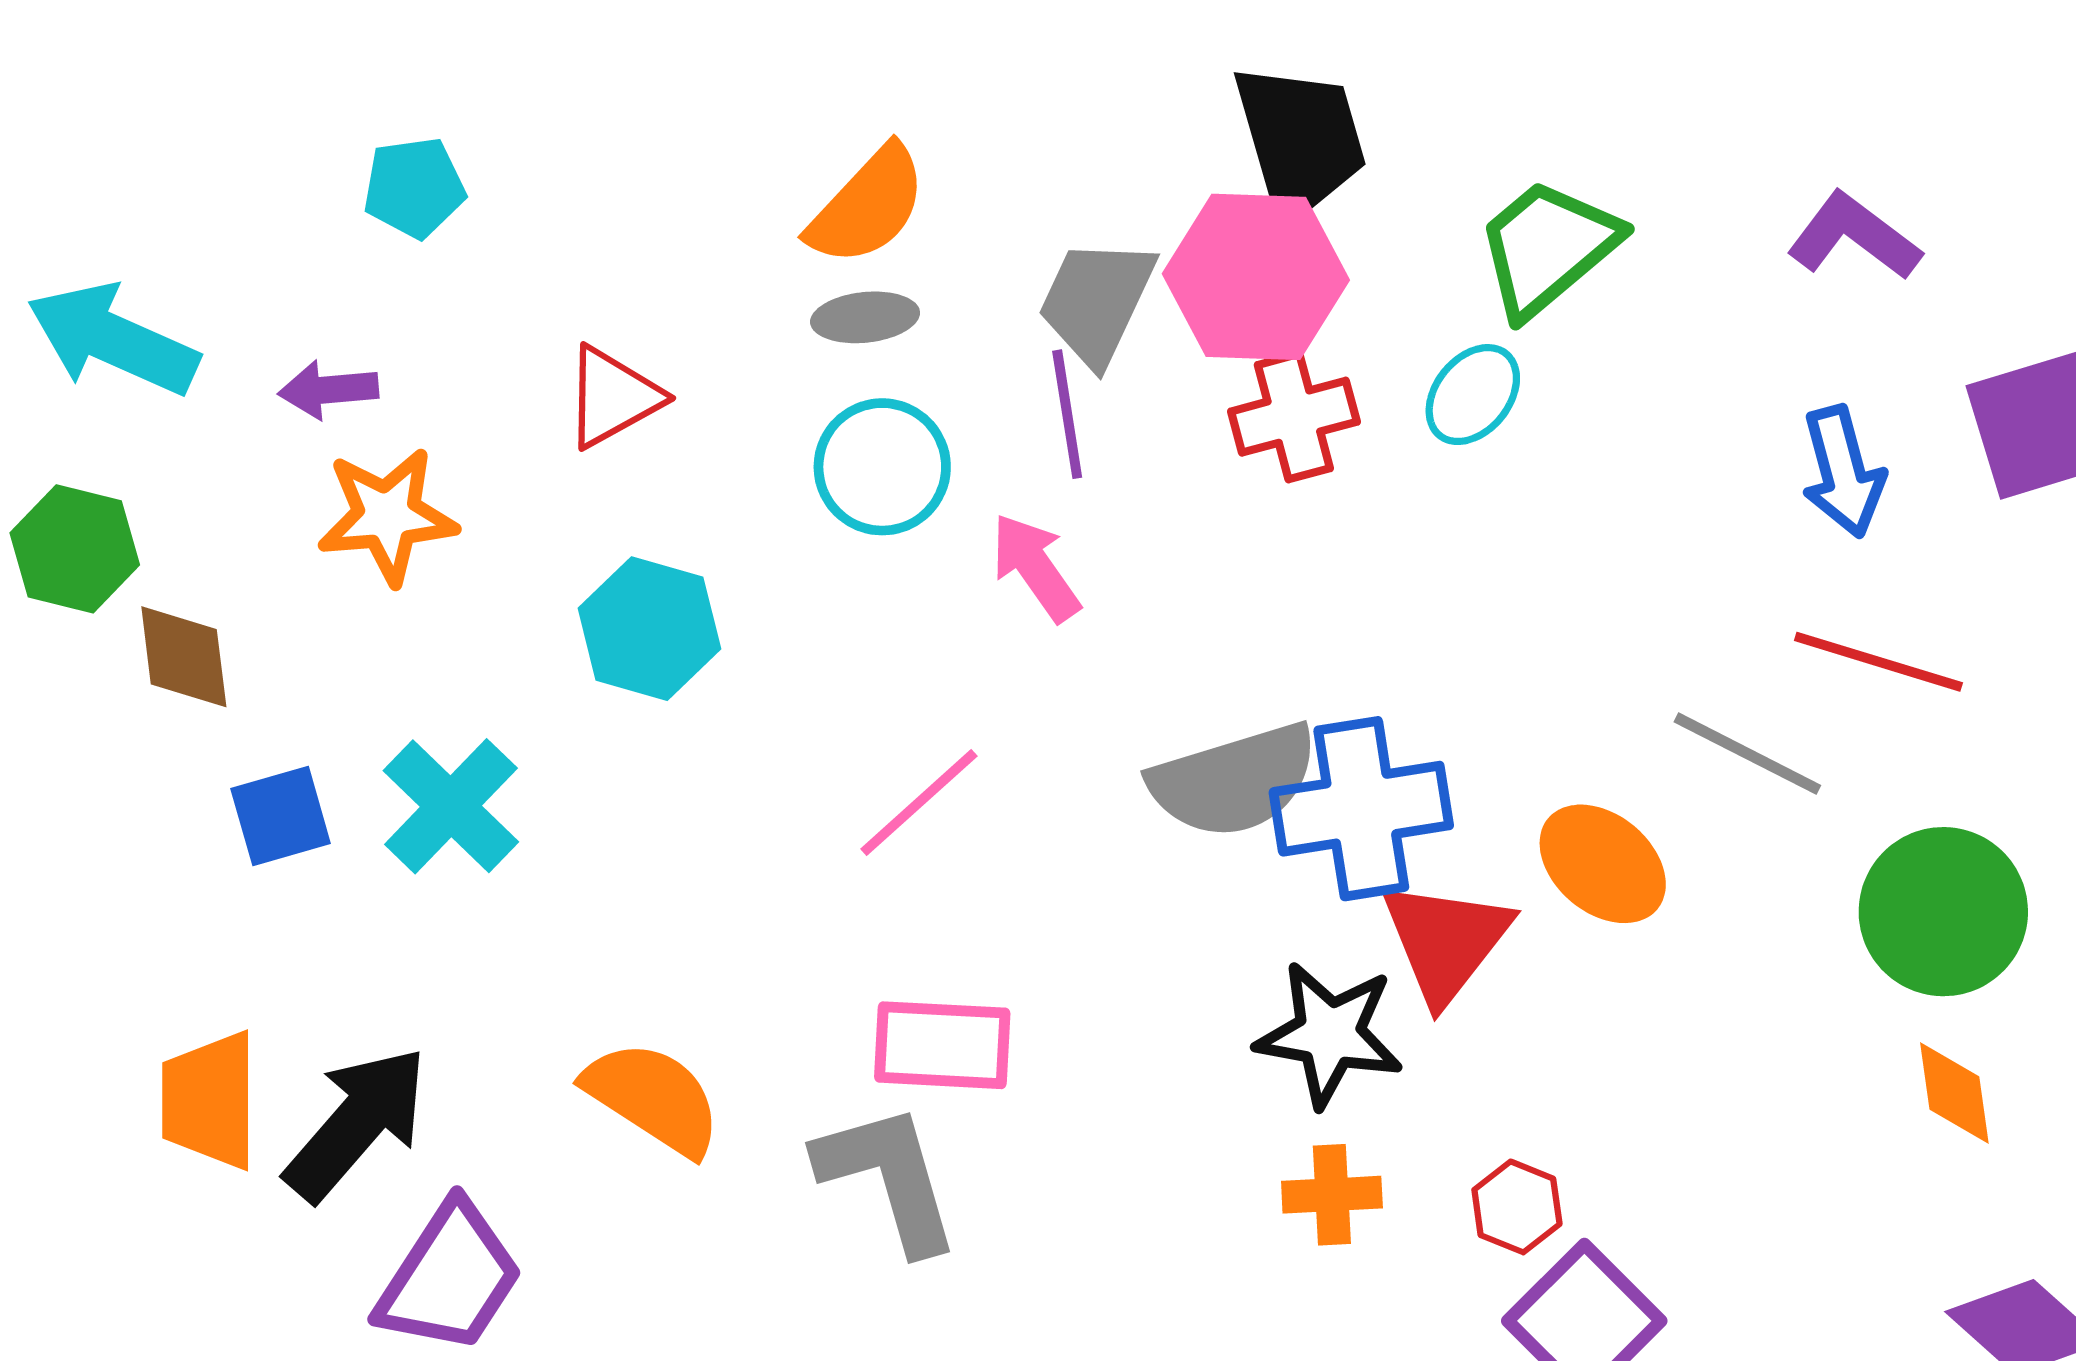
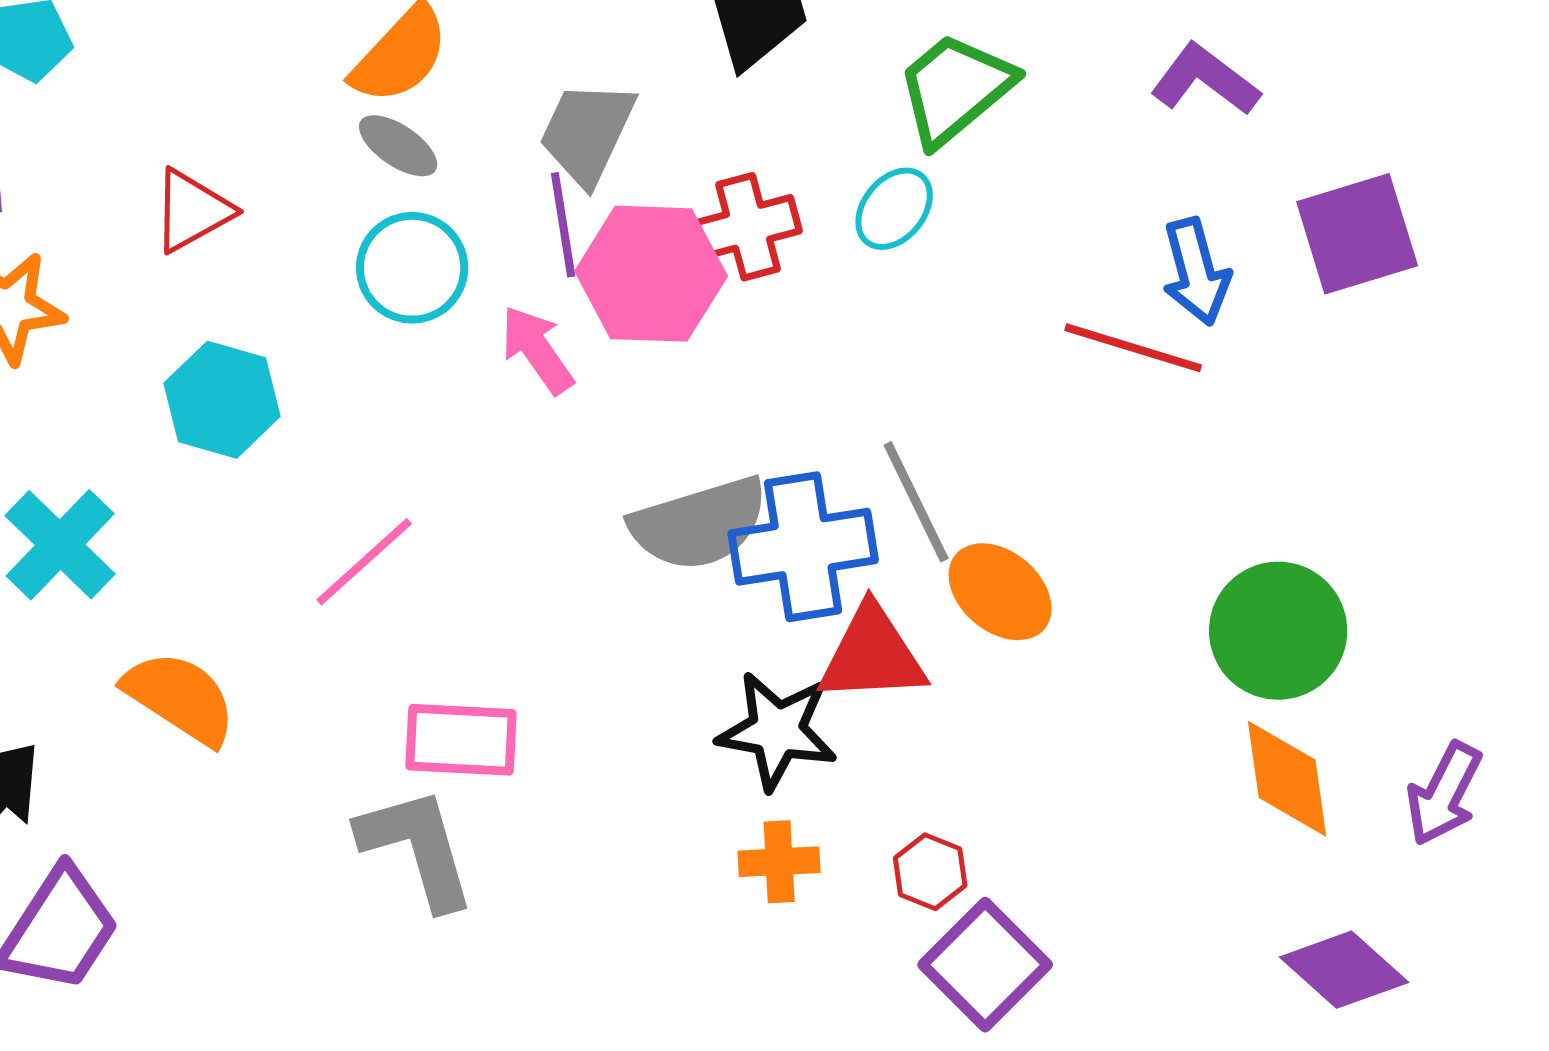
pink hexagon: (1256, 277) -> (651, 274), moved
gray ellipse: (865, 317) -> (398, 146), turned 40
red line: (1878, 662) -> (1133, 348), moved
gray line: (1747, 754) -> (916, 502), moved, turned 37
pink line: (919, 803) -> (364, 562), moved
red triangle: (1446, 941) -> (872, 655), turned 49
orange diamond: (1954, 1093) -> (1287, 779), size x1.4
orange semicircle: (653, 1098) -> (180, 698), moved

